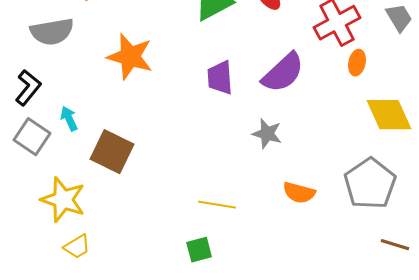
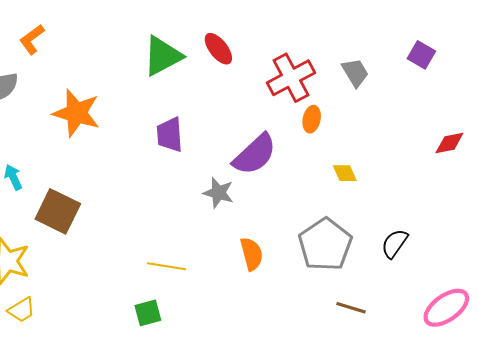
purple semicircle: (283, 73) -> (255, 154), moved
yellow diamond: (389, 115) -> (345, 173), size x0.5
orange semicircle: (299, 193) -> (252, 254), turned -120

